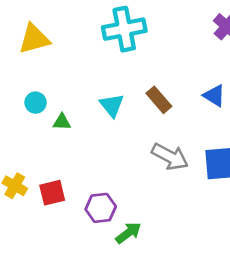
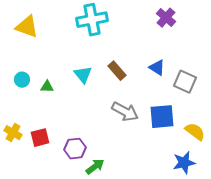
yellow triangle: (34, 39) -> (27, 27), turned 35
cyan circle: (36, 103) -> (22, 80), moved

